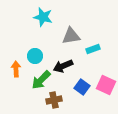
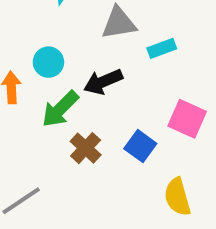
blue square: (82, 87) -> (140, 146), moved
brown cross: (54, 100) -> (86, 148), turned -35

